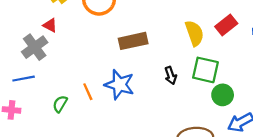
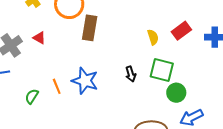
red triangle: (50, 25) -> (39, 38), moved
yellow semicircle: (194, 33) -> (153, 37), size x0.7
brown rectangle: (133, 41) -> (90, 28), moved, turned -70

